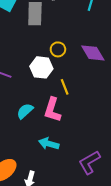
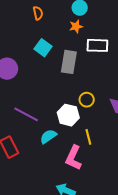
cyan semicircle: (25, 111) -> (48, 136), moved

